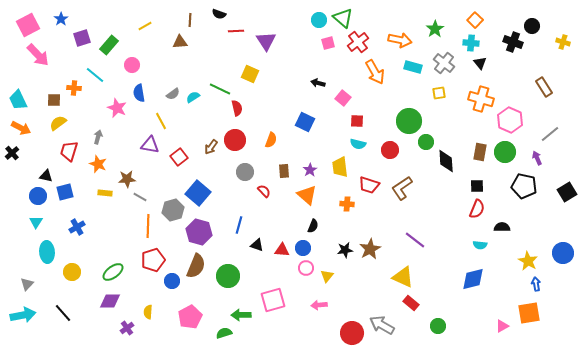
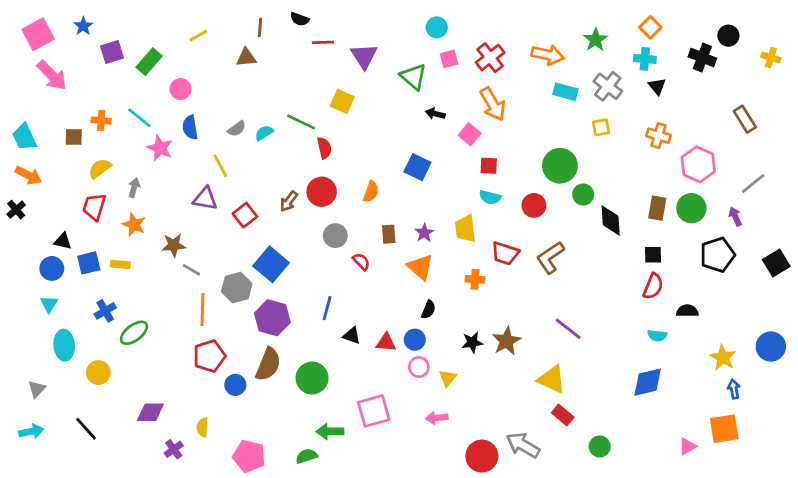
green triangle: (343, 18) -> (413, 77), moved
orange arrow: (375, 72) -> (493, 104), moved
cyan line: (95, 75) -> (139, 118), moved
orange cross: (481, 99) -> (659, 136), size x0.7
yellow semicircle: (58, 123) -> (100, 168), moved
black pentagon: (524, 186) -> (717, 255), turned -30
yellow rectangle: (105, 193) -> (120, 264), moved
green ellipse: (113, 272) -> (134, 333), moved
cyan arrow: (23, 315) -> (31, 431), size x0.7
pink pentagon: (190, 317) -> (249, 456), moved, turned -30

